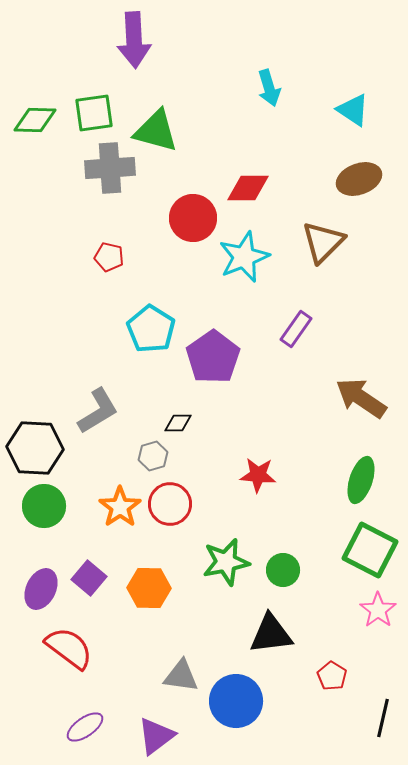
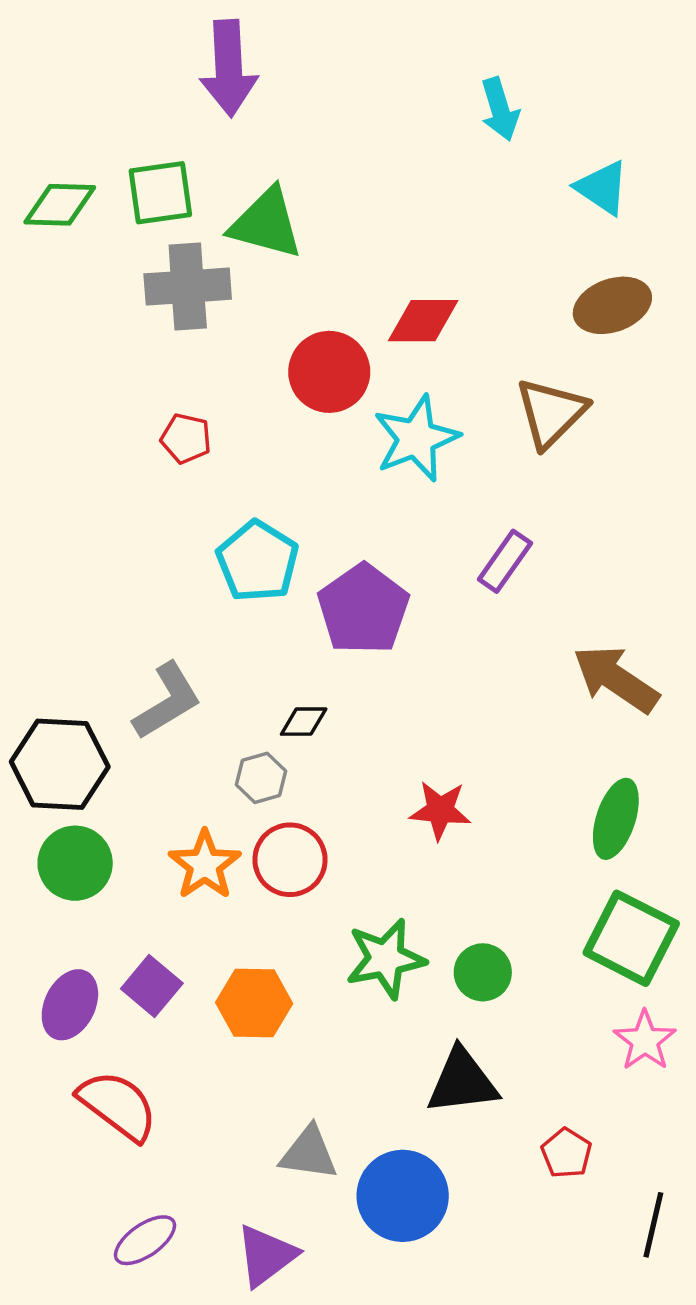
cyan arrow: (269, 88) -> (500, 109), moved

